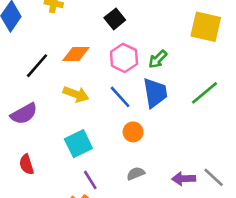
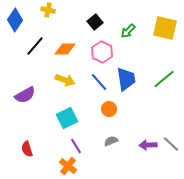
green arrow: (158, 59) -> (128, 31), moved
black line: (37, 66) -> (35, 46), moved
red semicircle: (27, 164) -> (27, 149), moved

